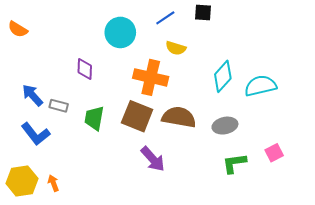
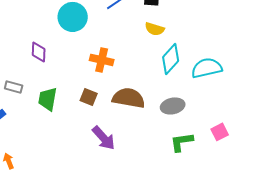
yellow semicircle: (176, 48) -> (155, 29), moved
orange cross: (151, 77) -> (102, 60), size x0.7
brown square: (137, 116) -> (89, 97), size x0.6

